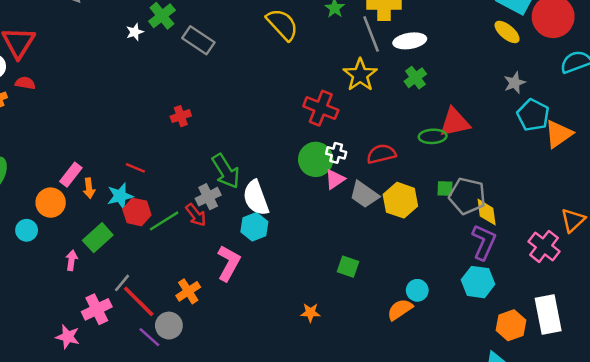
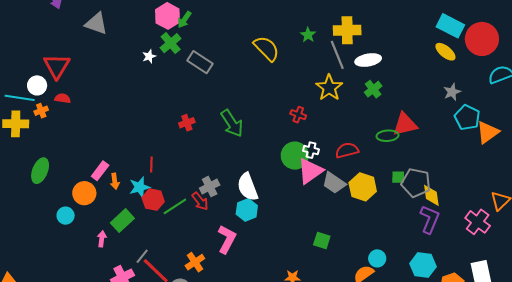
red cross: (321, 108) -> (298, 115), size x0.6
red line: (135, 168) -> (151, 165), turned 70
green arrow: (226, 171) -> (232, 123), moved
pink triangle: (335, 179) -> (310, 171), size x1.6
cyan hexagon: (478, 282) -> (423, 265), moved

